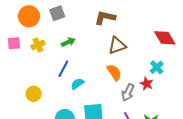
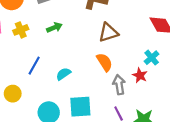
blue line: (63, 69) -> (34, 66), moved
gray arrow: (128, 92) -> (119, 85), turned 144
yellow circle: (34, 94) -> (13, 94), moved

